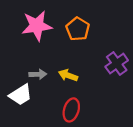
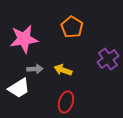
pink star: (37, 26) -> (24, 39), moved

